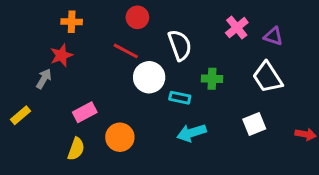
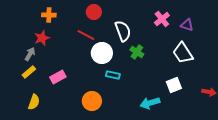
green cross: (212, 79) -> (137, 52), moved, turned 32
cyan rectangle: (180, 98) -> (113, 75), moved
yellow rectangle: (20, 115) -> (29, 72), moved
cyan arrow: (191, 133) -> (150, 103), moved
orange circle: (120, 137) -> (92, 101), moved
yellow semicircle: (76, 149) -> (34, 102), moved

